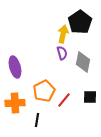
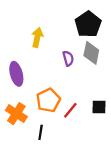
yellow arrow: (63, 34) -> (37, 37), moved
gray diamond: (83, 62) -> (91, 53), moved
orange cross: (15, 103) -> (16, 114), turned 36

